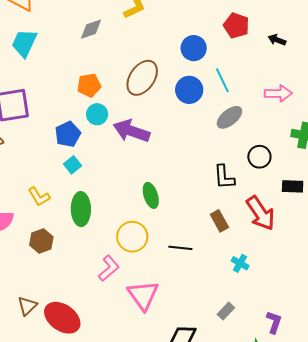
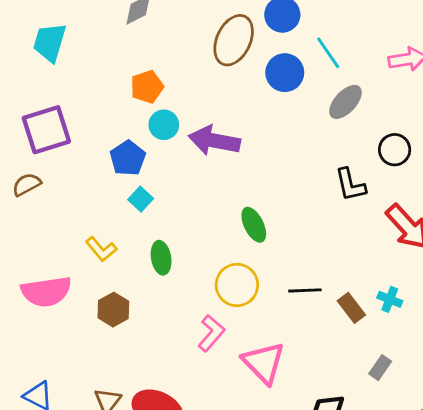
brown ellipse: (142, 78) -> (234, 40), moved
green ellipse: (81, 209) -> (161, 258), size x0.7
brown rectangle: (219, 221) -> (351, 308), moved

